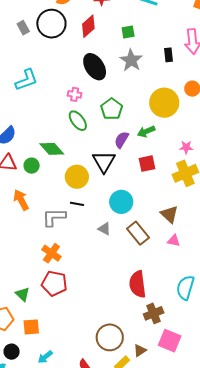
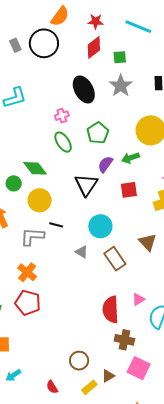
red diamond: (88, 26) -> (94, 47), moved
pink cross: (75, 94) -> (62, 116), turned -32
yellow circle: (77, 177) -> (40, 200), moved
pink triangle: (174, 241) -> (138, 299), moved, turned -48
brown cross: (154, 313) -> (124, 340), turned 30
brown circle: (110, 337) -> (79, 361), size x0.7

